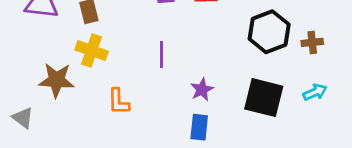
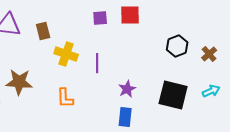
black hexagon: (269, 32) -> (177, 46), size x0.7
brown cross: (312, 42) -> (209, 54), turned -35
yellow cross: (92, 51) -> (66, 54), moved

